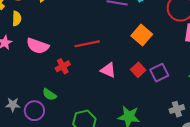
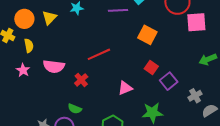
pink triangle: (108, 70) -> (125, 88), moved, turned -35
purple square: (159, 73) -> (169, 81), moved

